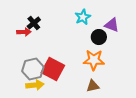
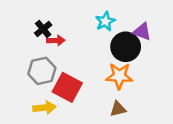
red arrow: (24, 32) -> (56, 40), moved
black circle: (99, 37) -> (126, 47), size x1.5
gray hexagon: (33, 69) -> (42, 71), moved

